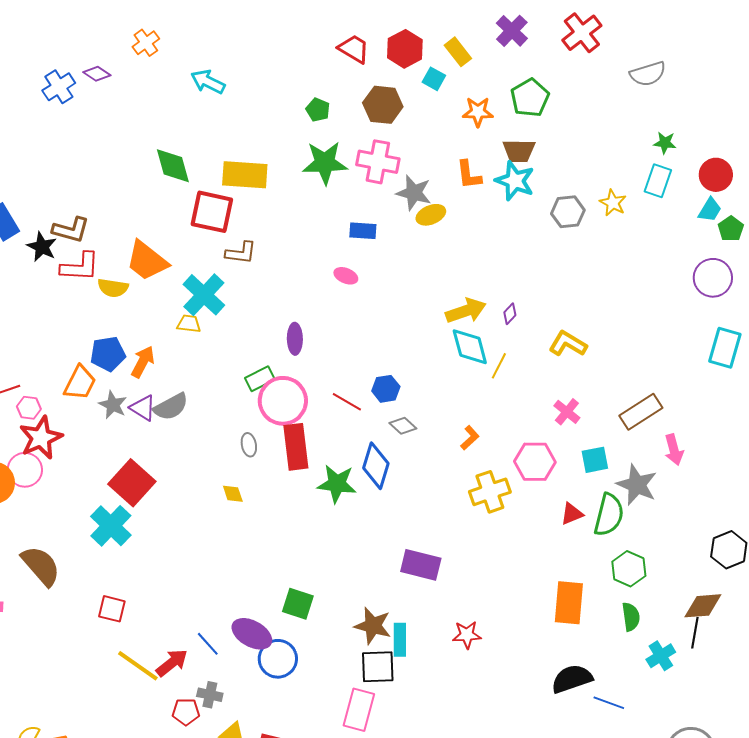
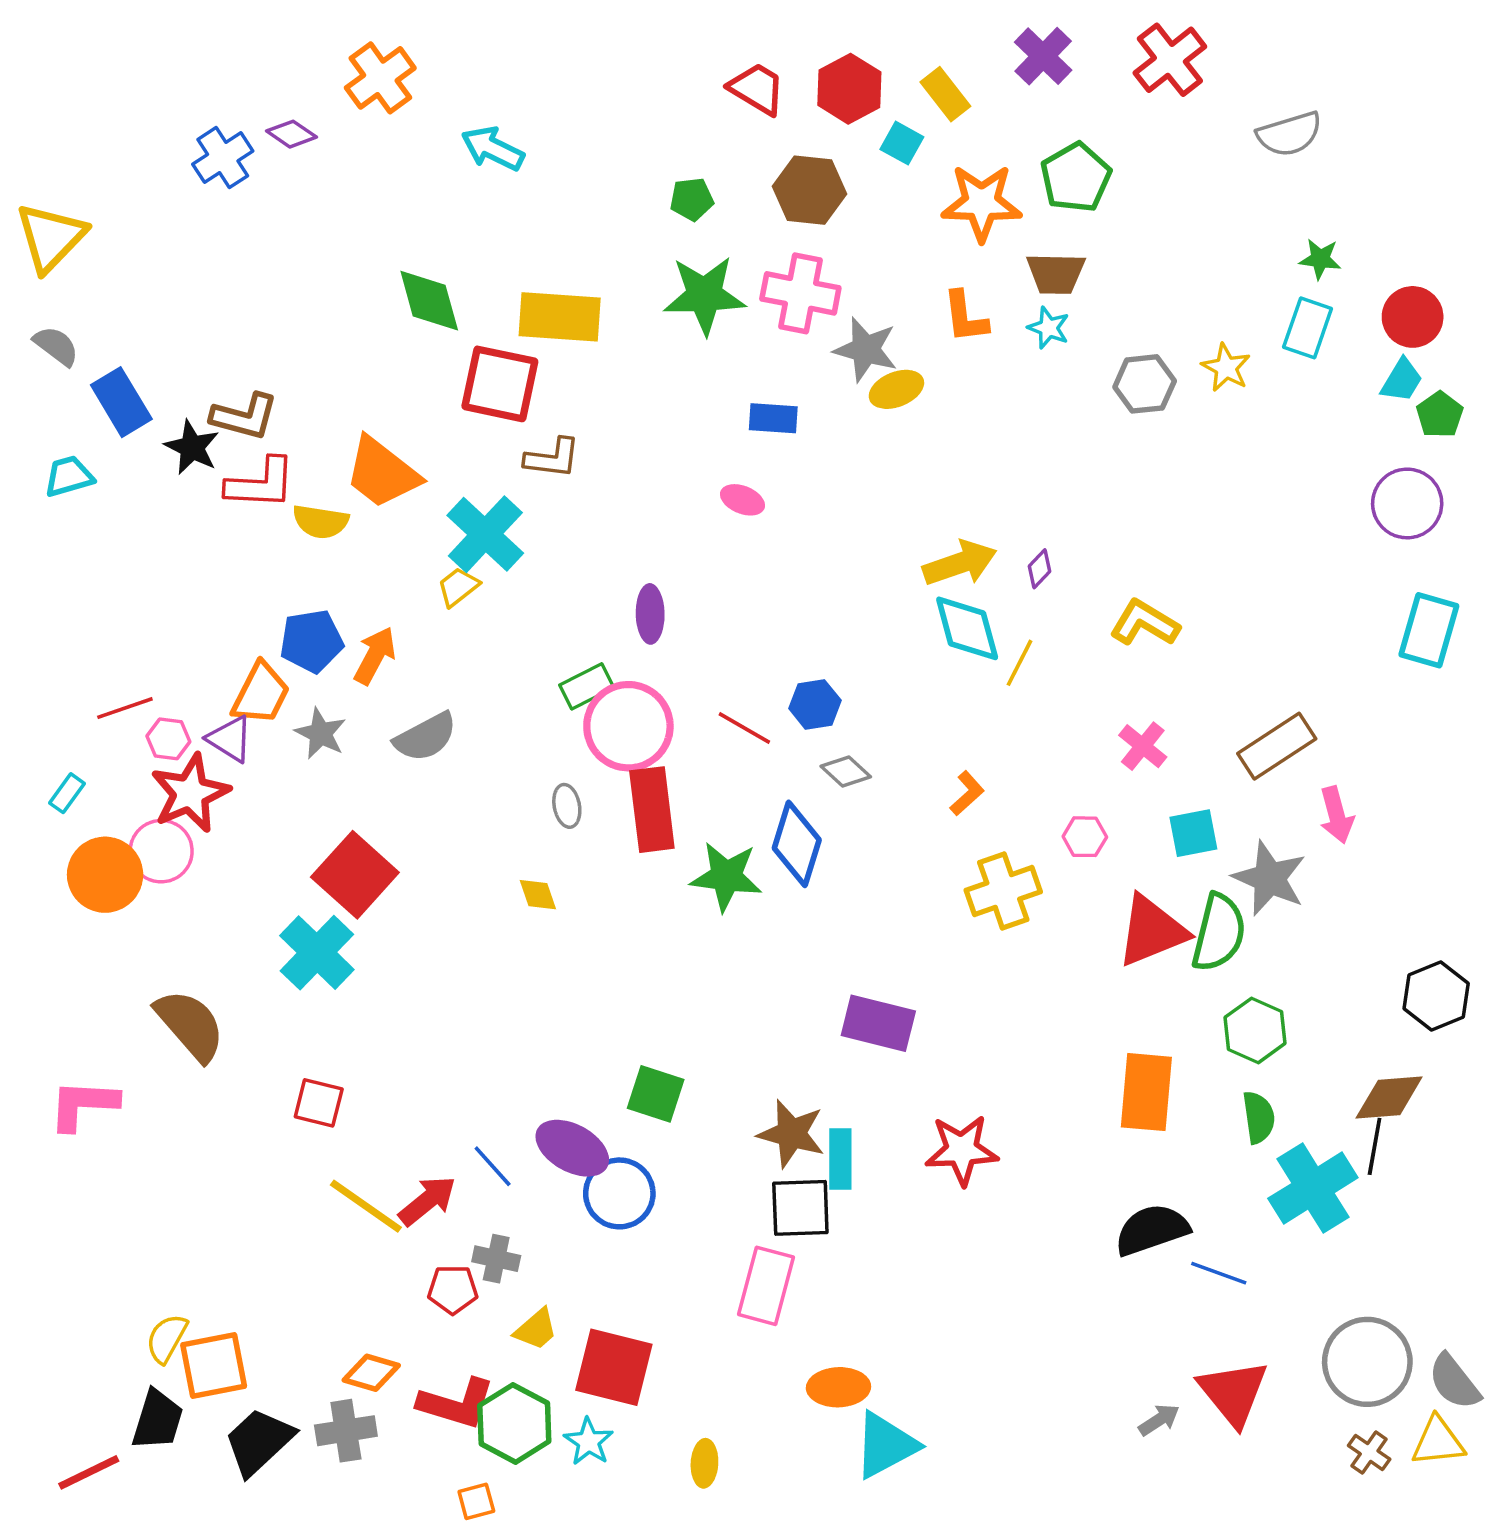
orange cross: (146, 43) -> (380, 78), size x1.4
green pentagon: (318, 110) -> (692, 199), turned -30
orange star: (478, 112) -> (982, 203), size x1.4
cyan star: (515, 181) -> (1049, 328), size x0.6
yellow trapezoid: (189, 324) -> (458, 587), turned -45
purple triangle: (143, 408) -> (230, 739), moved
pink hexagon: (535, 462) -> (1085, 837), size x0.6
red triangle: (572, 514) -> (1152, 931), size x1.8
red star: (467, 635) -> (962, 1150), size x1.4
cyan cross: (661, 656) -> (1313, 1188), size x1.6

